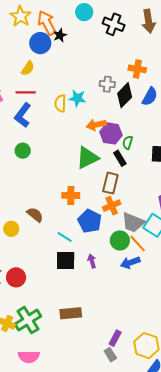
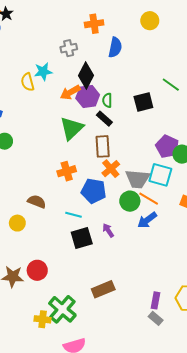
black diamond: (125, 95) -> (86, 76), moved

